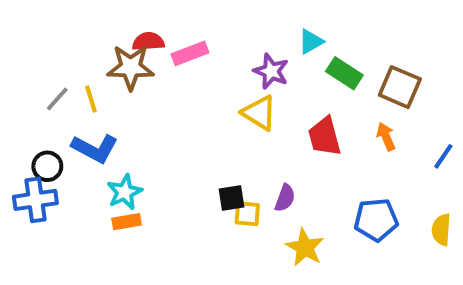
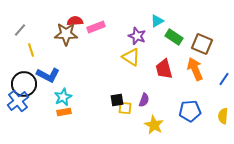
gray line: (57, 99) -> (20, 30), moved
yellow line: (91, 99) -> (31, 50), moved
orange arrow: (386, 137) -> (195, 69), size x1.6
black circle: (47, 166) -> (24, 84), size x1.6
blue cross: (35, 200) -> (18, 101), turned -30

